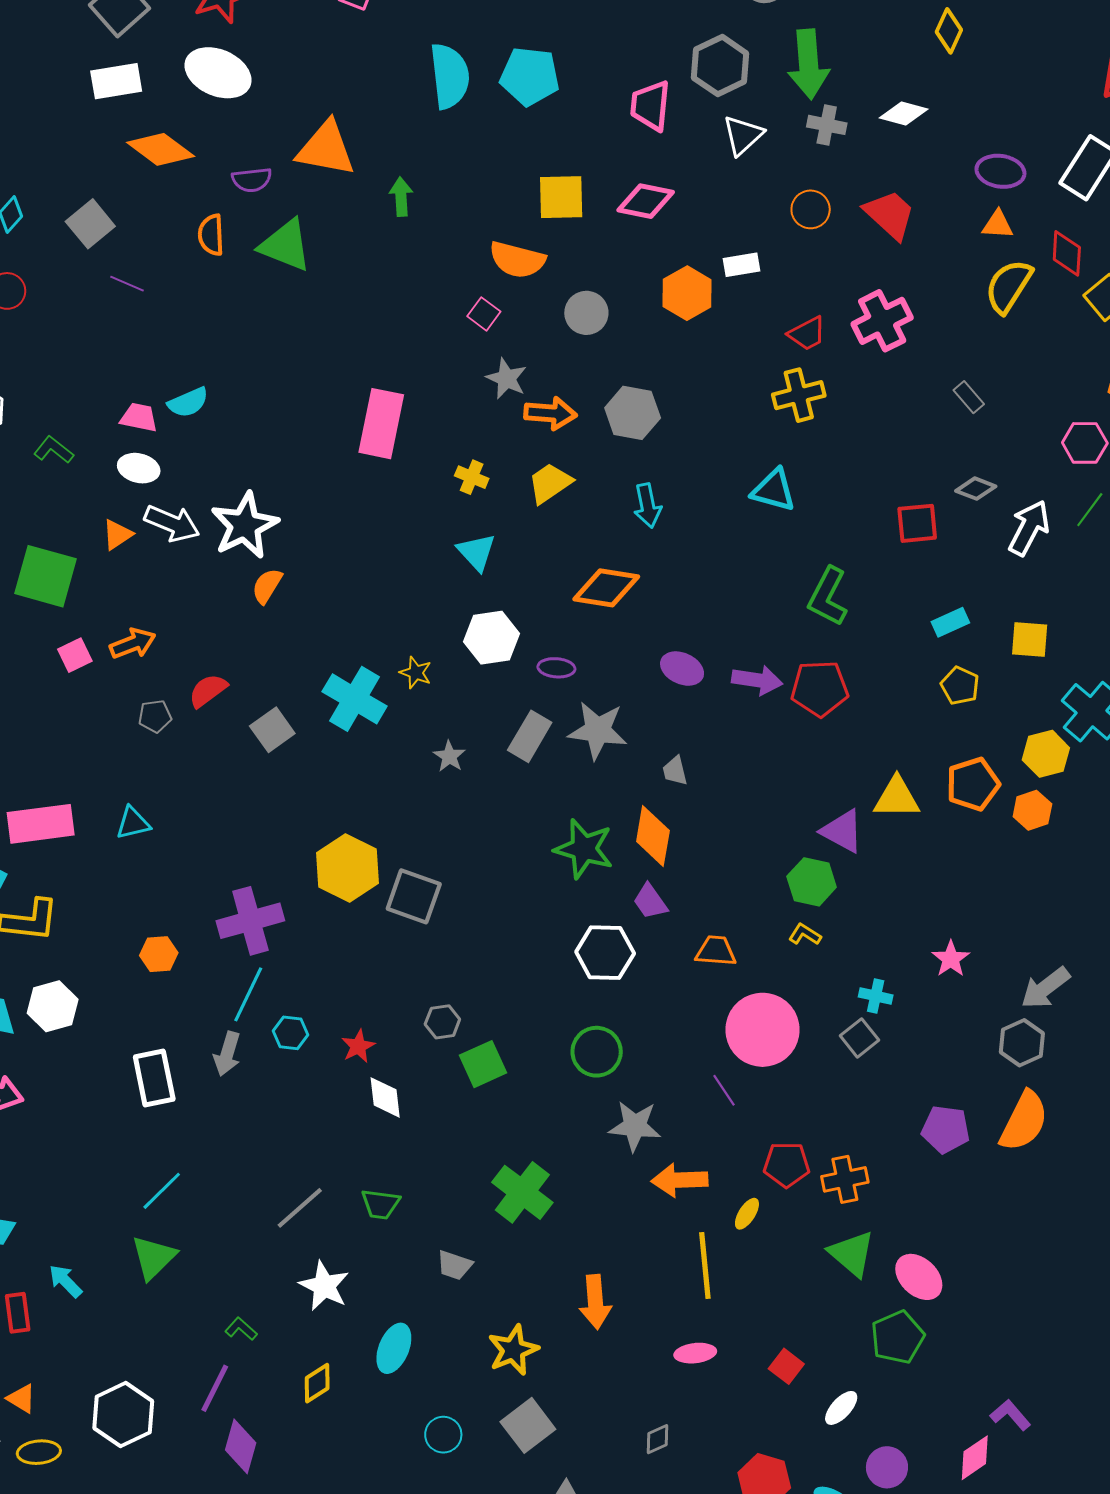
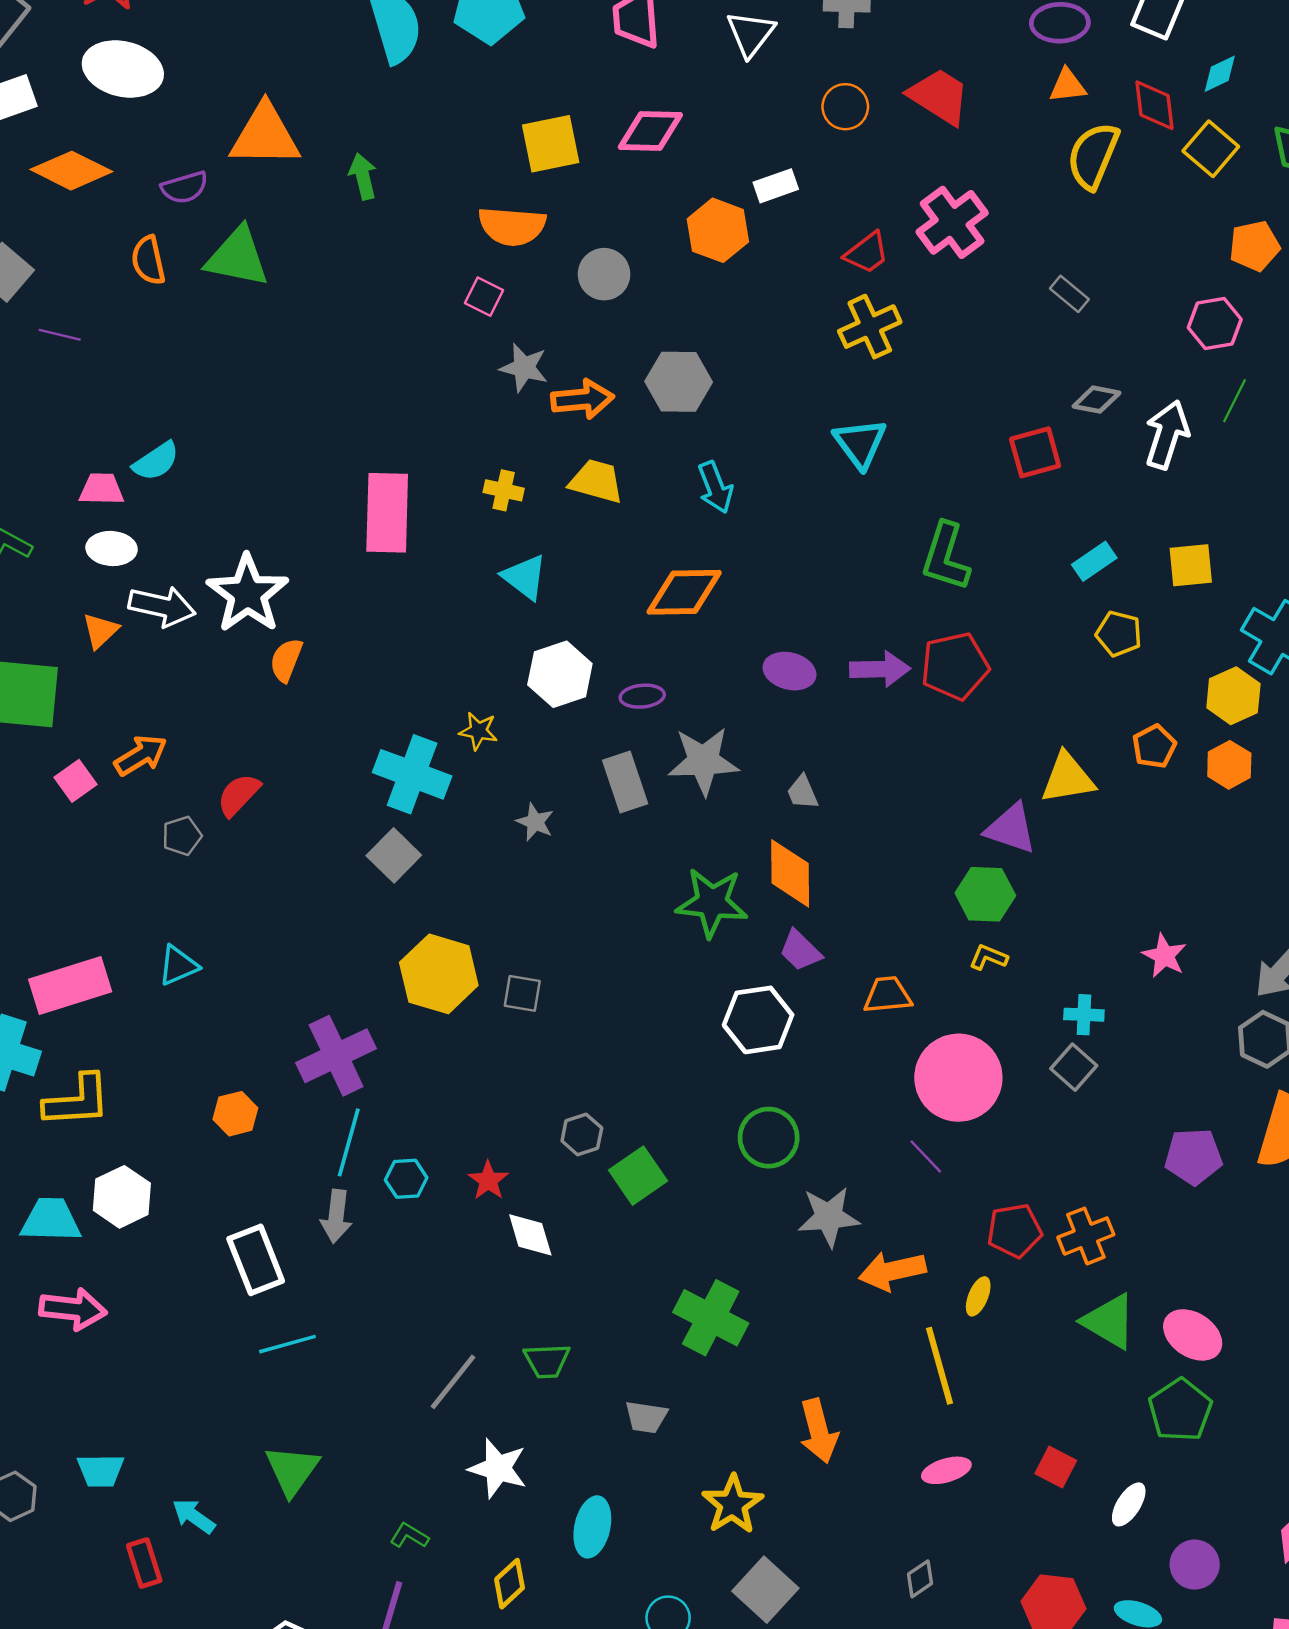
pink rectangle: (381, 424) -> (387, 513), moved
yellow trapezoid: (550, 483) -> (596, 481), turned 60
cyan triangle: (774, 490) -> (860, 443), turned 48
gray square: (272, 730) -> (394, 855), moved
gray rectangle: (530, 736) -> (625, 782), turned -39
orange pentagon: (973, 784) -> (1154, 746), size x0.7
gray square: (414, 896) -> (522, 993), size x0.6
cyan line: (162, 1191) -> (287, 1344), moved, turned 39

